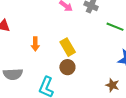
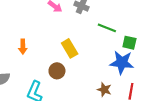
yellow rectangle: (68, 47) -> (70, 48), moved

